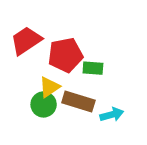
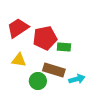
yellow triangle: (49, 87) -> (19, 60), moved, turned 42
green circle: (44, 104) -> (38, 81), moved

